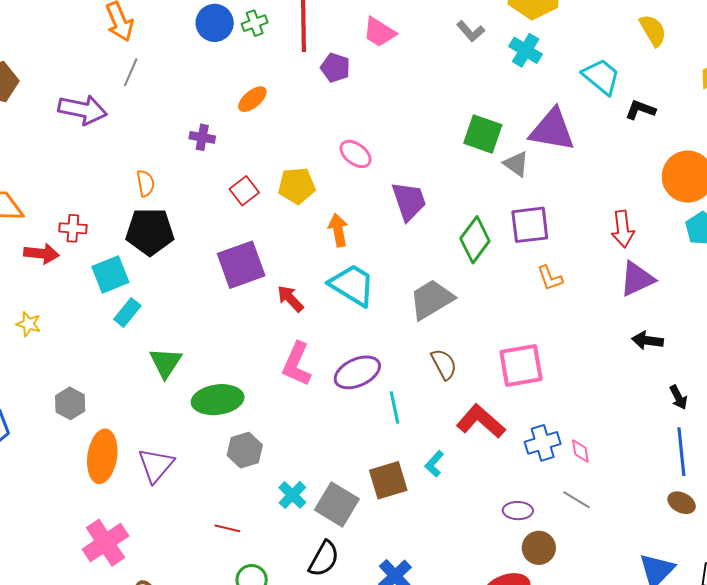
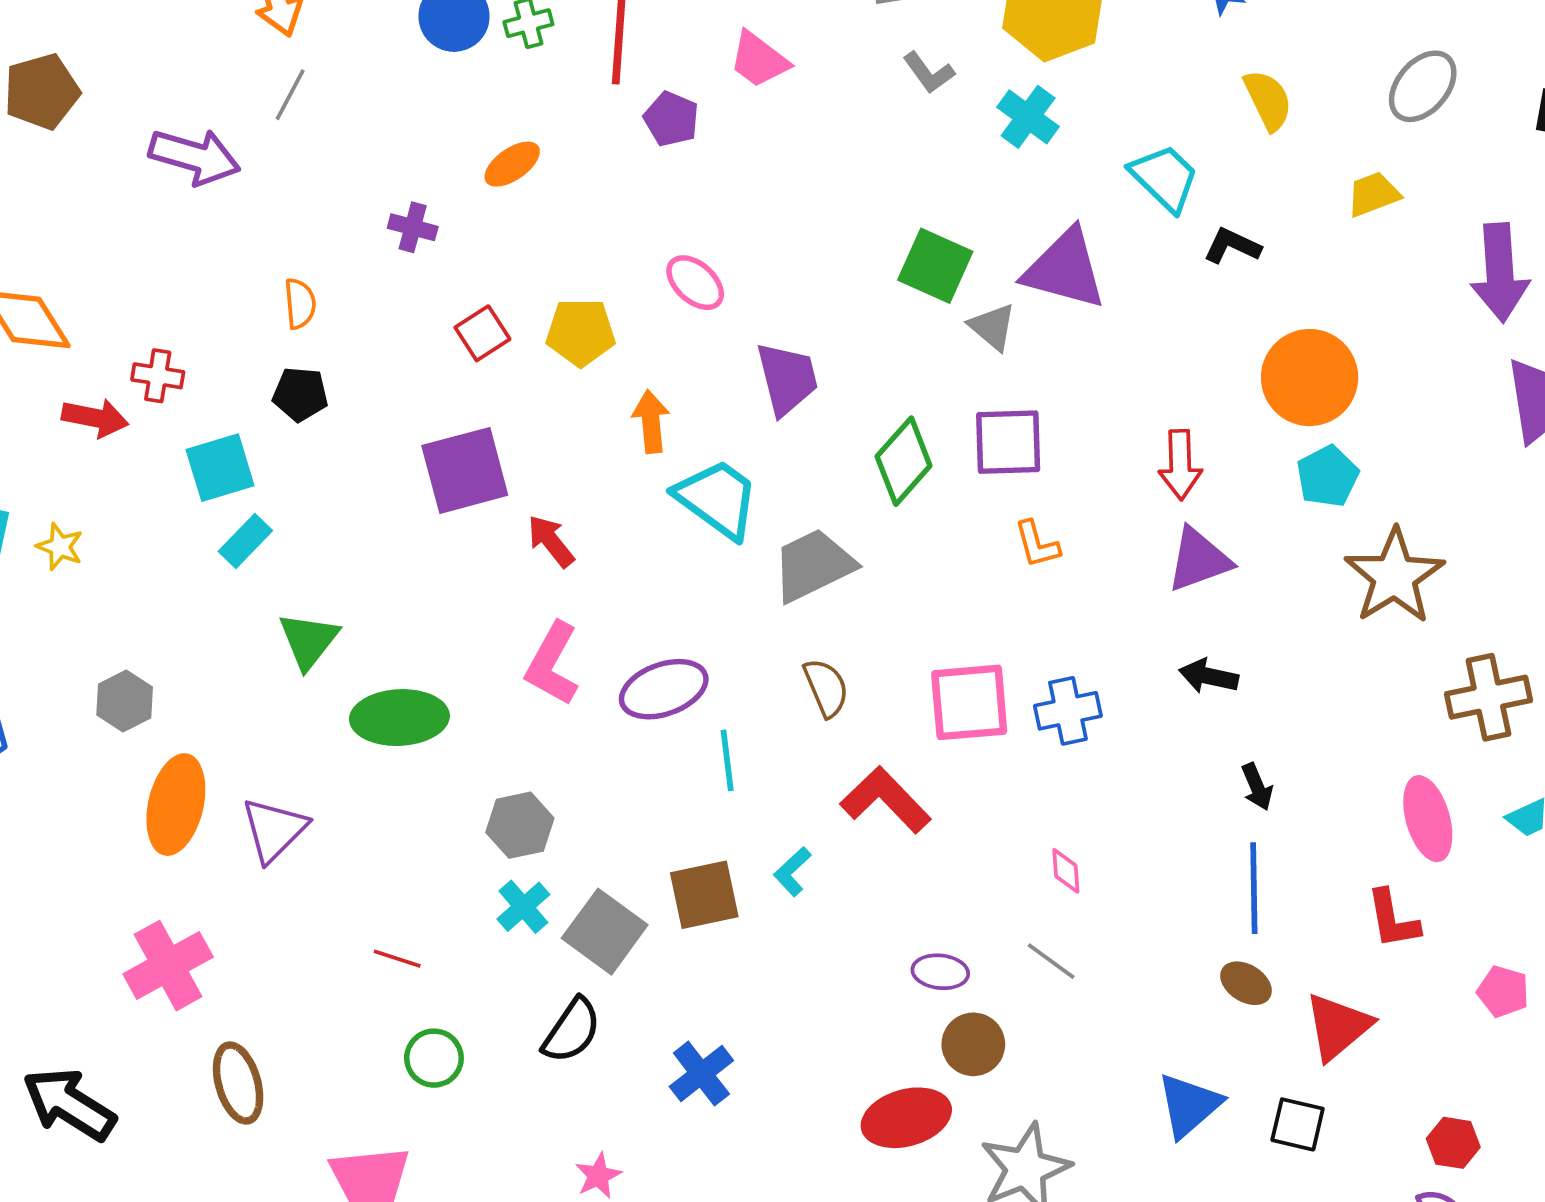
black pentagon: (150, 232) -> (300, 394), size x0.6
cyan trapezoid: (352, 285) -> (717, 499), moved
blue cross: (543, 443) -> (1068, 711), moved
gray hexagon: (245, 450) -> (520, 825), moved

